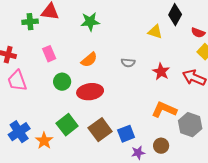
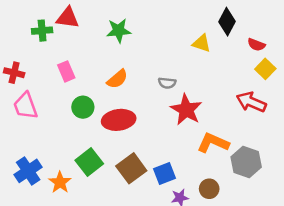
red star: (161, 72) -> (186, 110), moved, size x1.4

